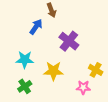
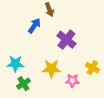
cyan star: (25, 60) -> (15, 64), moved
pink star: (83, 87) -> (72, 81), moved

